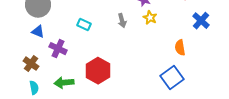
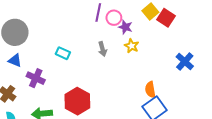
blue cross: (201, 21) -> (185, 61), moved
orange semicircle: (180, 48) -> (150, 90), moved

